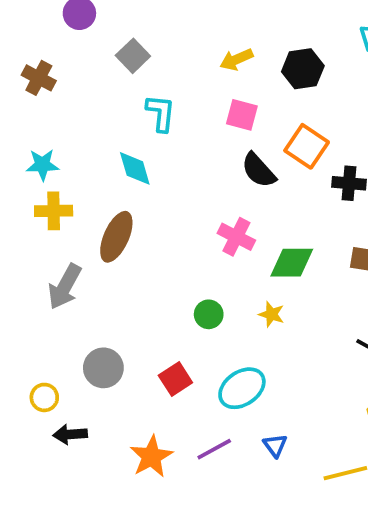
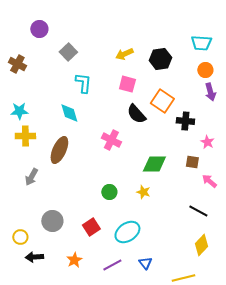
pink cross: (236, 237) -> (111, 140), moved
gray arrow: (65, 287) -> (31, 177), size x0.7
orange star: (151, 457) -> (74, 260), moved, size x0.7

